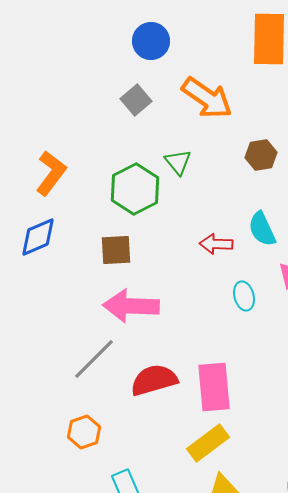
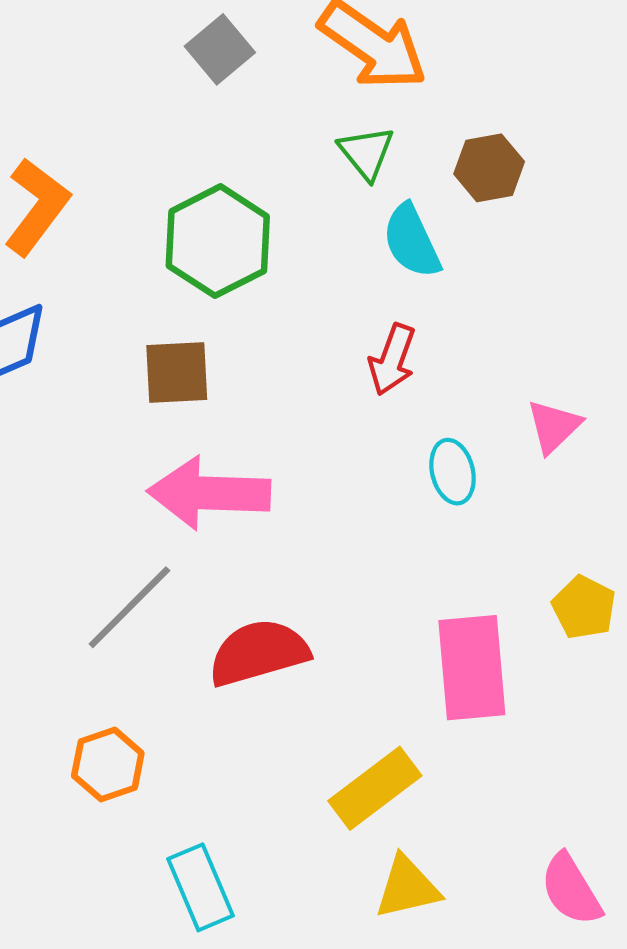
green triangle: (178, 162) -> (366, 153), moved
cyan semicircle: (262, 229) -> (412, 241), moved
red arrow: (216, 244) -> (392, 360), turned -72
pink rectangle: (214, 387) -> (472, 668), moved

